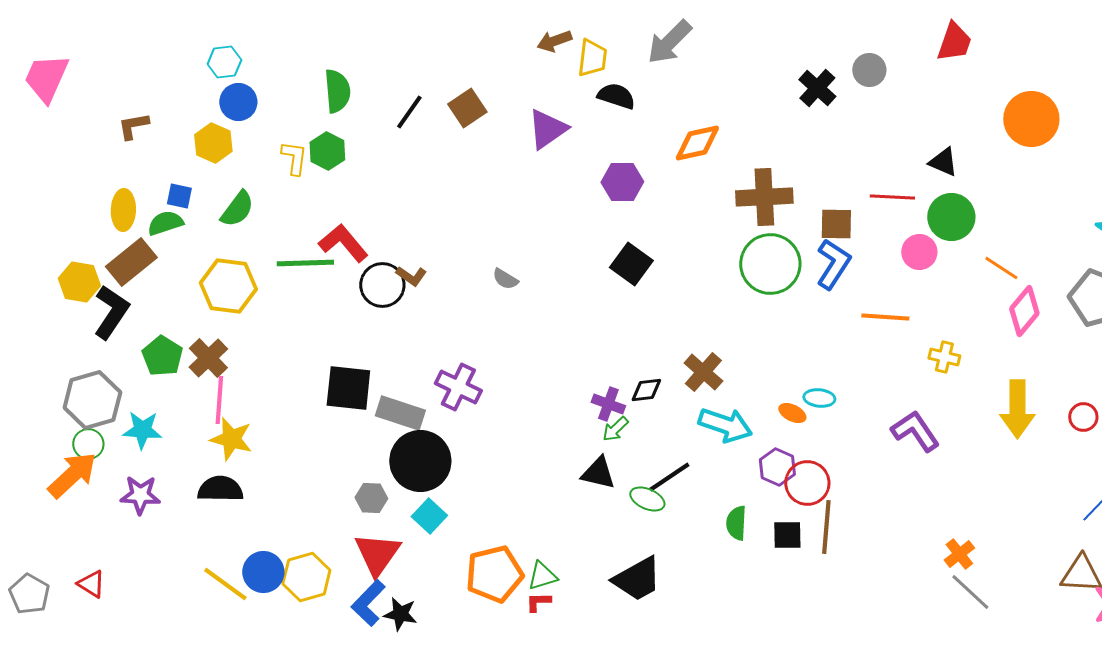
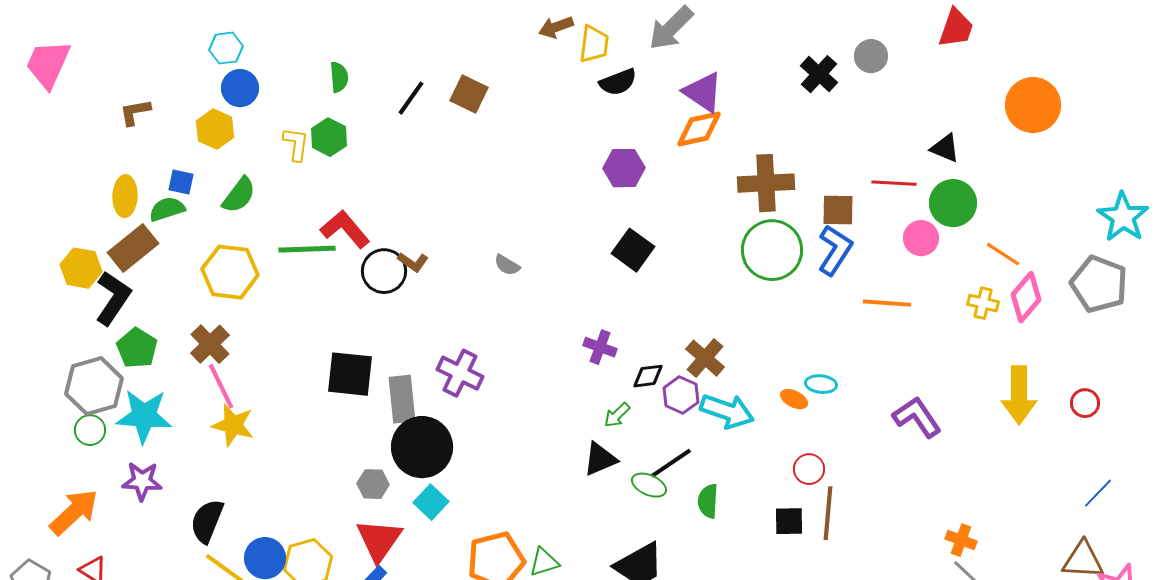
green semicircle: (337, 91) -> (339, 77), size x0.7
black semicircle: (616, 96) -> (618, 82), turned 141
brown square: (467, 108) -> (469, 94), turned -30
purple triangle: (547, 129) -> (703, 92), moved, turned -51
green pentagon: (162, 356) -> (137, 348), moved
yellow cross: (944, 357) -> (983, 303), moved
pink line: (219, 400) -> (221, 386), turned -30
purple cross: (608, 404) -> (600, 347), moved
gray rectangle: (400, 413) -> (402, 399), turned 66
cyan star: (142, 430) -> (144, 416), size x1.4
purple hexagon: (777, 467) -> (681, 395), moved
black triangle: (598, 473) -> (600, 459), turned -36
orange arrow: (72, 475) -> (74, 512), moved
red circle: (807, 483) -> (809, 469), size x0.7
black semicircle: (220, 489) -> (207, 521), moved, turned -69
green semicircle: (736, 523) -> (708, 501), moved
orange cross: (959, 554) -> (961, 540), turned -32

